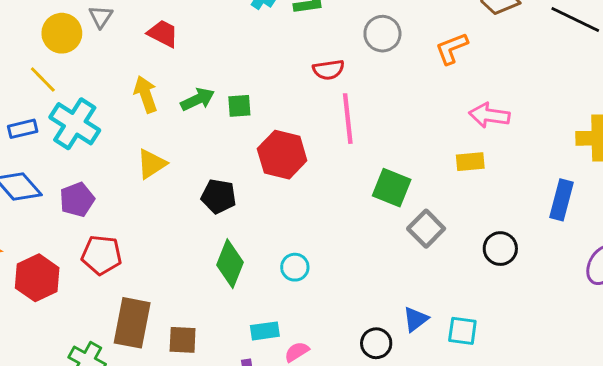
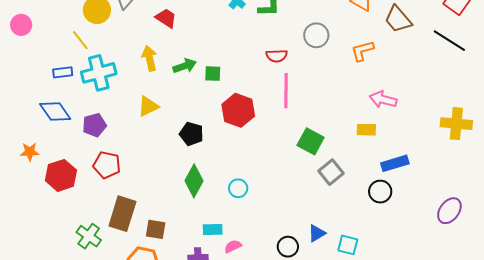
cyan cross: (75, 124) -> (99, 73), turned 36
blue rectangle: (561, 200) -> (395, 163), moved, turned 52

